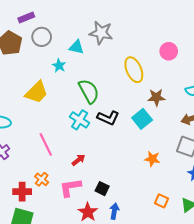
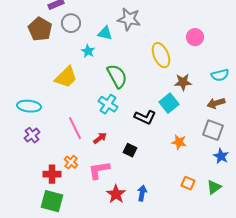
black L-shape: (108, 118) -> (145, 117), moved
red arrow: (79, 160) -> (100, 138), moved
black square: (102, 189) -> (130, 150), moved

